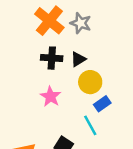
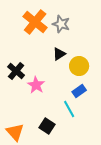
black cross: (52, 58) -> (16, 71), moved, turned 36
yellow circle: (90, 82) -> (79, 66), moved

